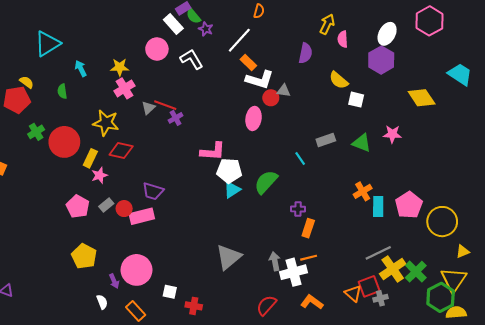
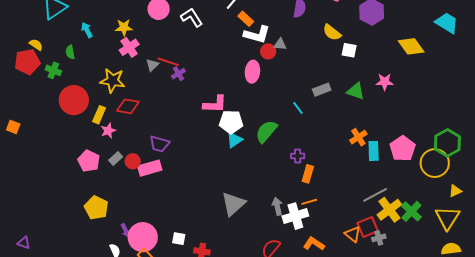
green cross: (36, 132) -> (53, 70), moved, turned -35
pink circle: (137, 270) -> (143, 237), moved
green hexagon: (441, 297) -> (447, 143), moved

